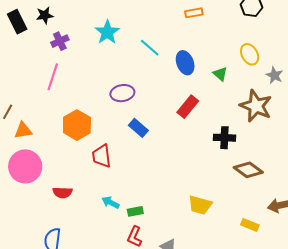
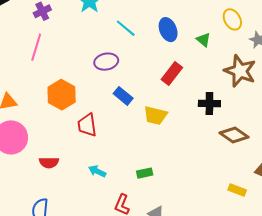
cyan line: (150, 48) -> (126, 28), moved
yellow trapezoid: (200, 205) -> (155, 115), moved
green rectangle: (135, 211) -> (145, 173), moved

